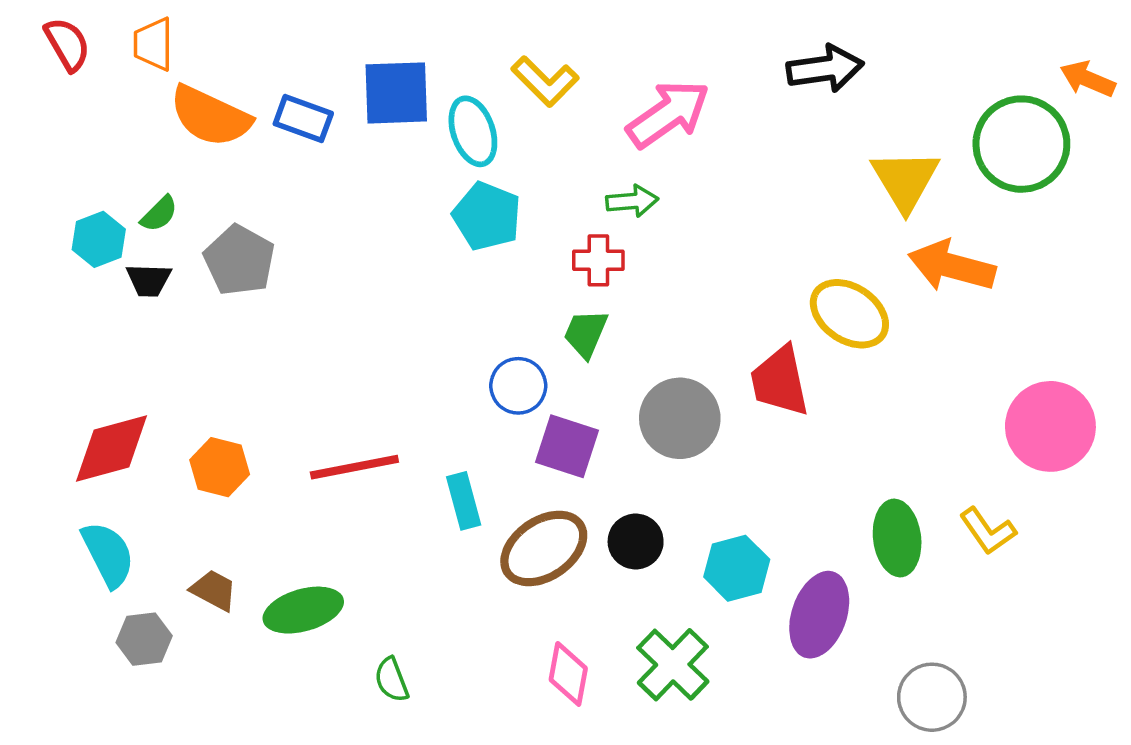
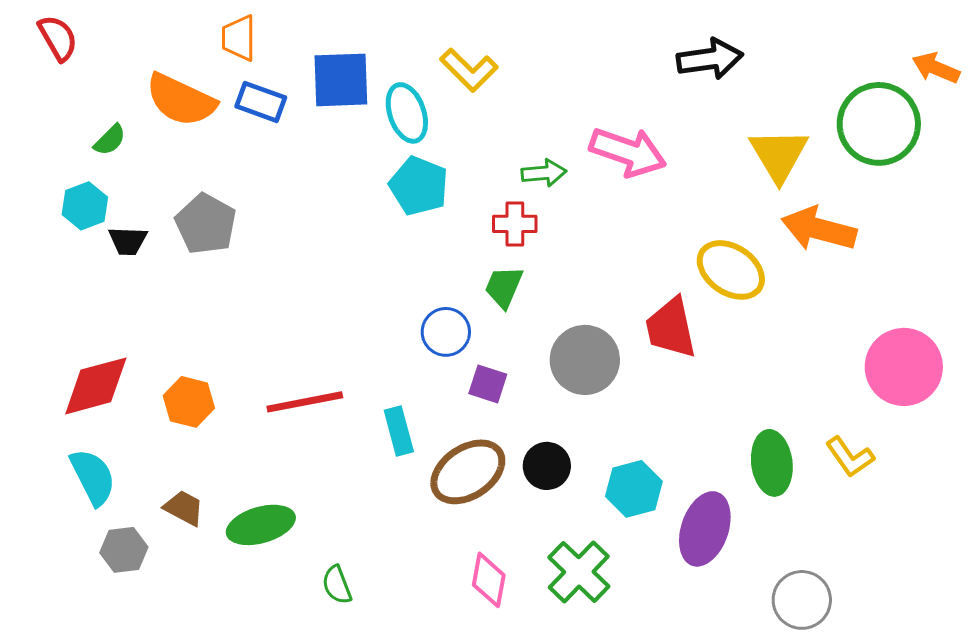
orange trapezoid: (153, 44) -> (239, 38), moved
pink arrow: (668, 114) -> (628, 152), moved, turned 54
green semicircle: (159, 214) -> (110, 140), moved
purple square: (567, 446) -> (488, 384), size x0.7

